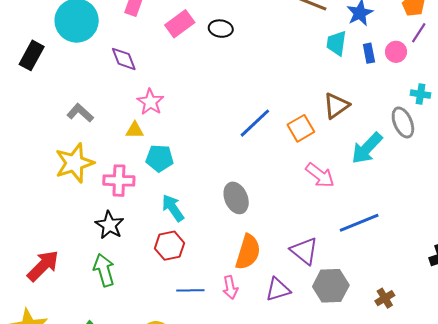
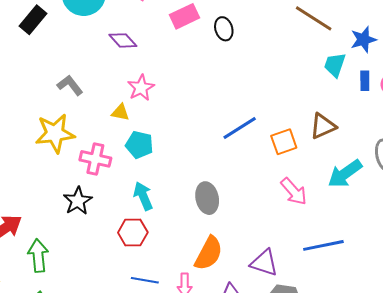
black ellipse: (221, 29) -> (224, 29), turned 55
purple diamond: (124, 59) -> (123, 40), turned -32
purple triangle: (304, 251) -> (264, 263), turned -32
green arrow: (104, 270) -> (38, 256), moved

